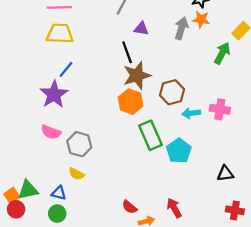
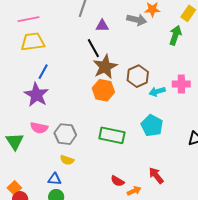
gray arrow: (181, 28) -> (137, 20), turned 96
green rectangle: (151, 135) -> (112, 135), moved, turned -45
green triangle: (28, 190) -> (15, 141), moved, turned -42

